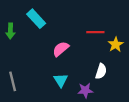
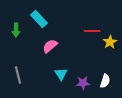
pink semicircle: (61, 49) -> (50, 46), moved
white semicircle: (101, 71) -> (105, 81), moved

